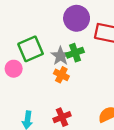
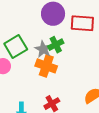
orange cross: (61, 75) -> (46, 66), size x1.5

